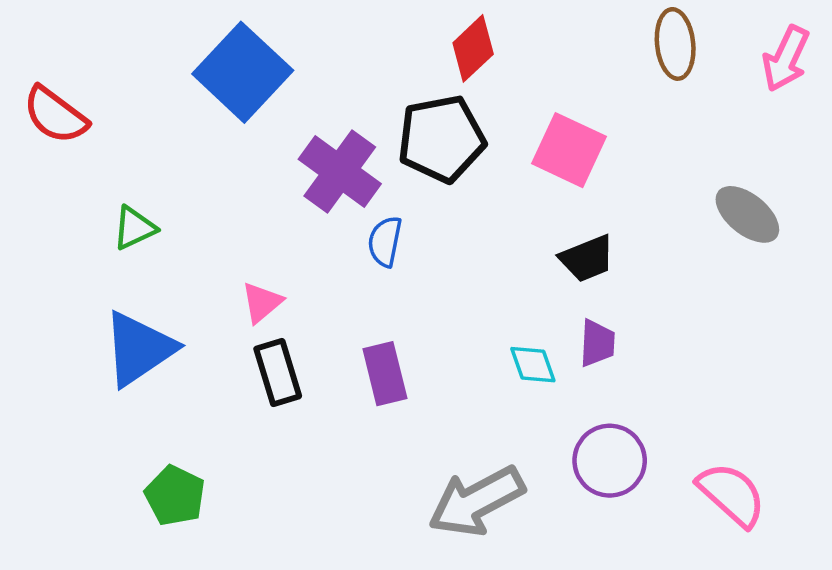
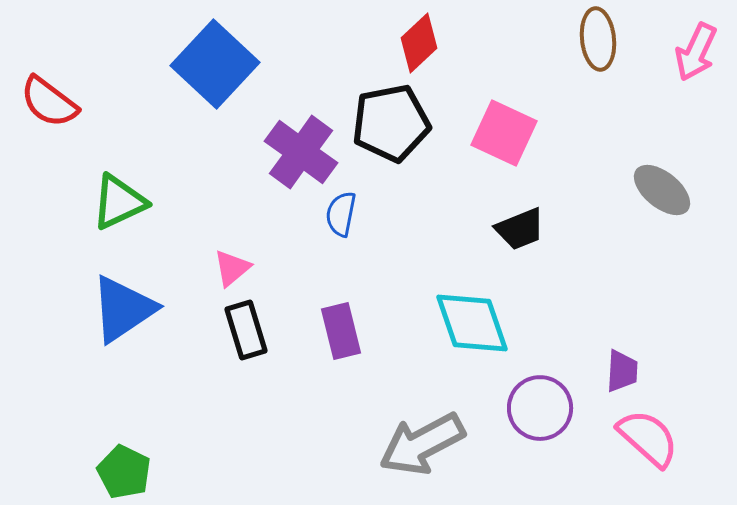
green triangle: (134, 228) -> (119, 202), size x1.4
purple trapezoid: (597, 343) -> (622, 371), moved
cyan diamond: (533, 365) -> (472, 323), size x1.8
green pentagon: (175, 496) -> (124, 472), moved

